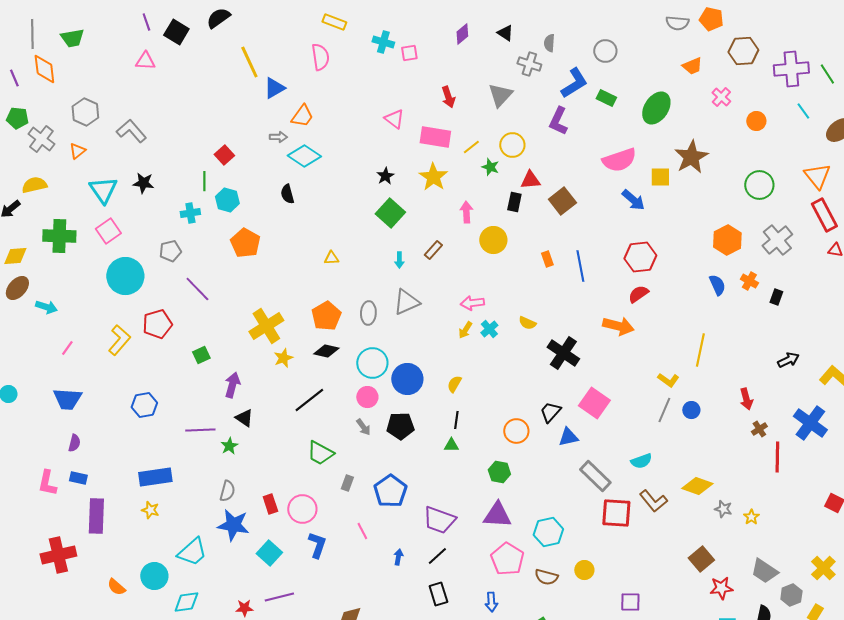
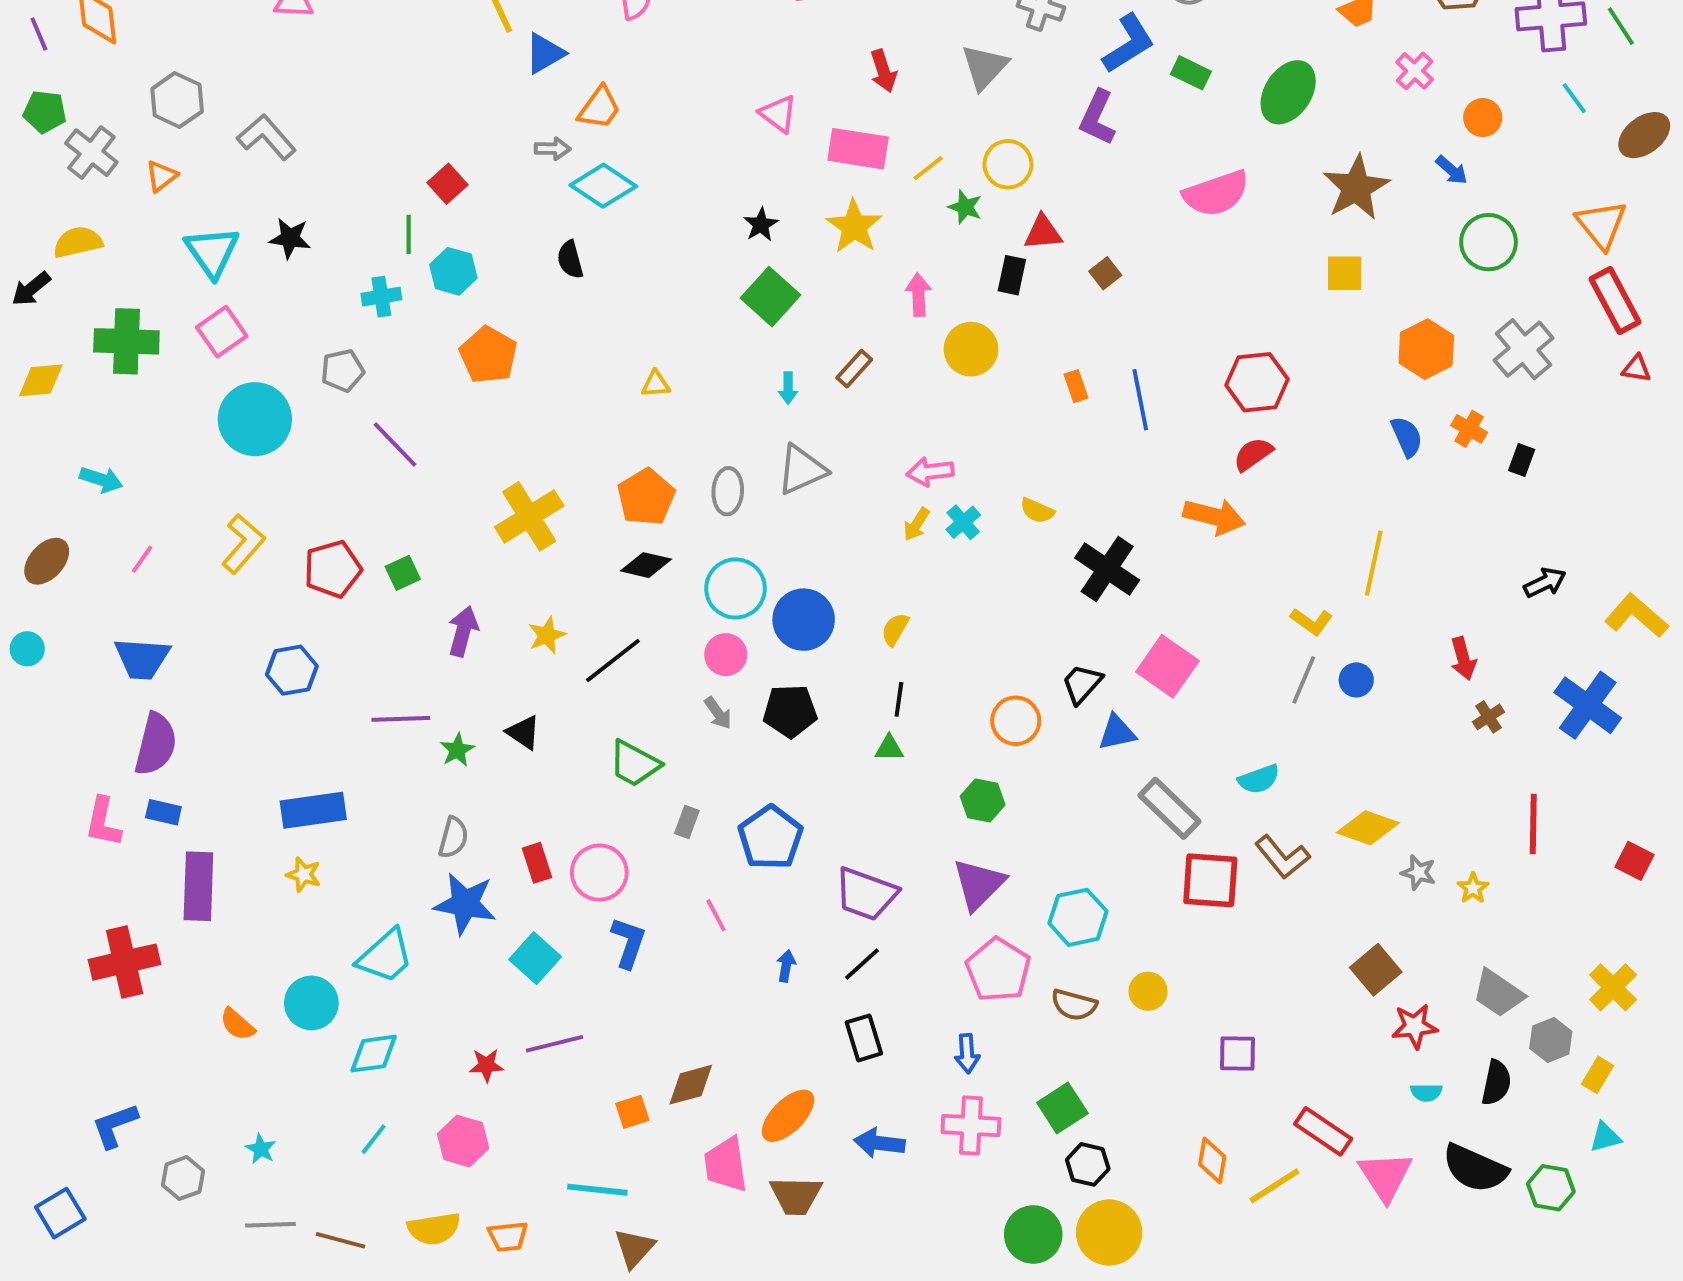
yellow square: (660, 177) -> (1345, 273), moved
blue arrow: (633, 200) -> (1452, 170), moved, size x0.7
brown square: (562, 201) -> (1105, 273), size x0.6
brown ellipse: (17, 288) -> (47, 561), moved
red pentagon: (157, 324) -> (333, 569), moved
yellow star: (283, 358) -> (547, 635), moved
black triangle: (244, 418) -> (523, 732), moved
purple semicircle: (74, 443) -> (156, 744), size x1.8
red line: (777, 457) -> (1533, 824), moved
purple triangle: (497, 515) -> (979, 884), turned -48

